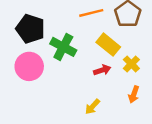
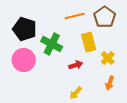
yellow rectangle: (108, 45) -> (89, 42), turned 36
red arrow: (102, 70) -> (76, 65), moved

